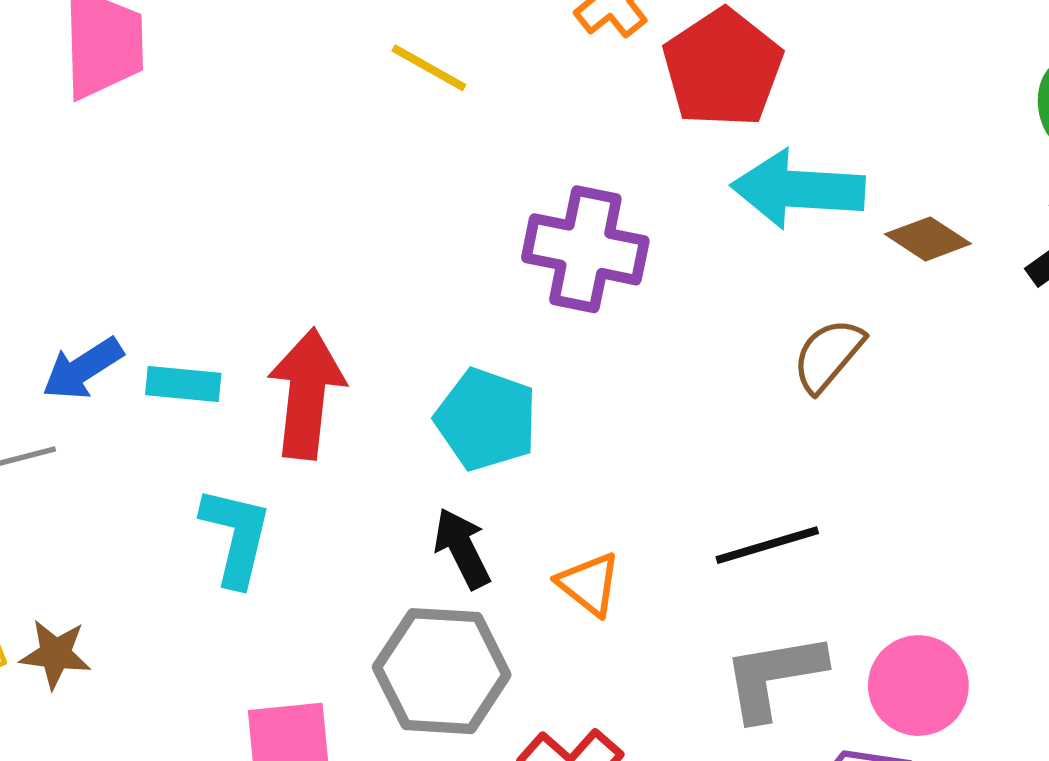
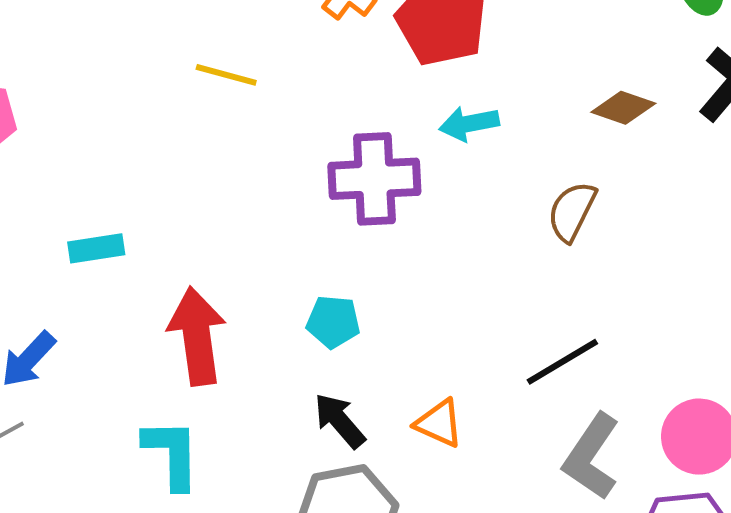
cyan arrow: (798, 189) -> (469, 124), moved, size x0.6
cyan rectangle: (183, 384) -> (96, 248), moved
cyan pentagon: (486, 419) -> (333, 322), size x0.7
gray L-shape: (774, 676) -> (591, 457), turned -32

